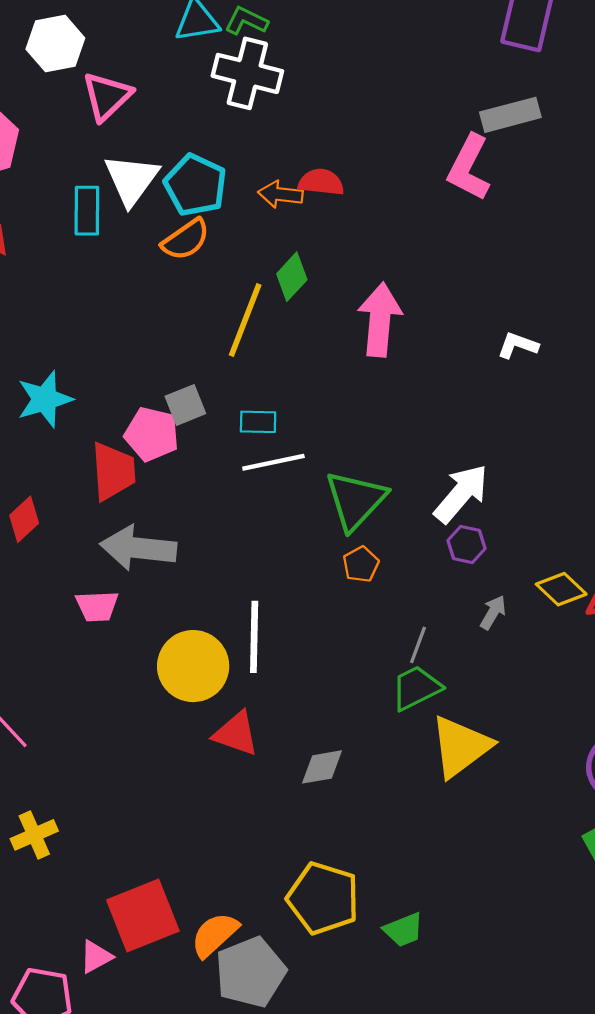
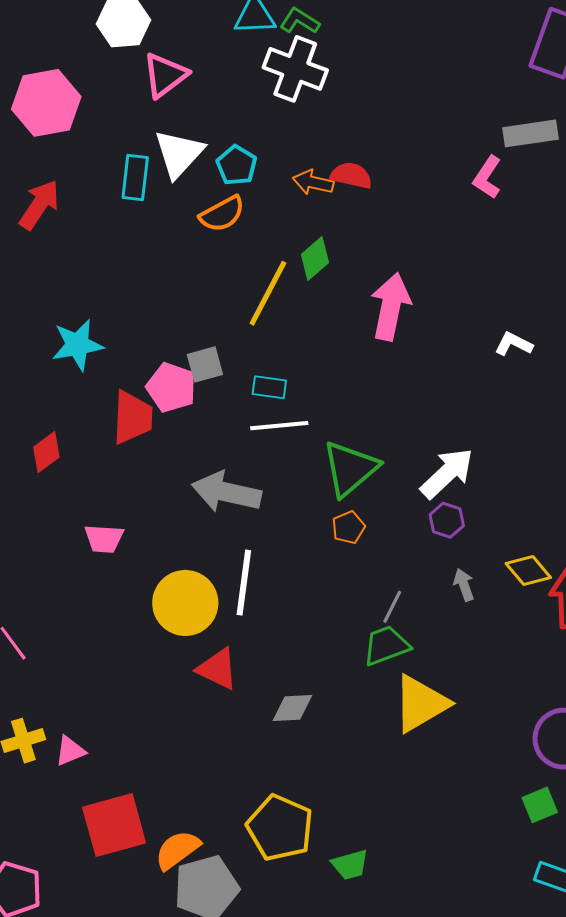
pink L-shape: (469, 168) -> (487, 177), size x0.7
cyan pentagon: (195, 185) -> (237, 165), size x0.7
gray arrow: (138, 548) -> (226, 492), moved
gray arrow: (493, 612) -> (464, 585), turned -56
pink triangle: (96, 957) -> (70, 751), moved

